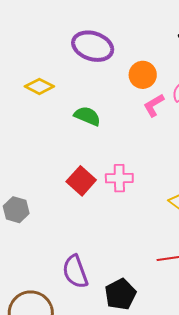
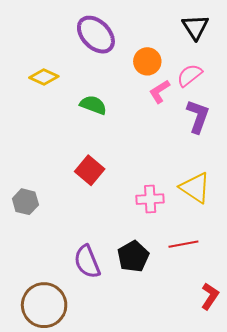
purple ellipse: (93, 46) -> (96, 35), turned 30
pink cross: (119, 178) -> (150, 199), moved
black pentagon: (120, 294) -> (133, 256), moved

